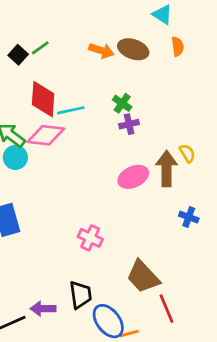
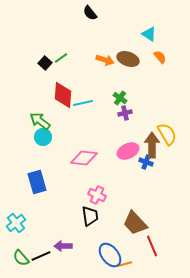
orange semicircle: (178, 46) -> (160, 57), turned -32
pink diamond: (46, 135) -> (84, 158), moved
yellow semicircle: (187, 153) -> (167, 134), size x1.6
blue cross: (189, 217) -> (146, 162), moved
black trapezoid: (81, 295) -> (90, 216), moved

